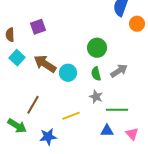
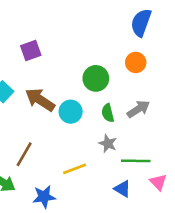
orange circle: (137, 24) -> (136, 62), moved
green circle: (97, 48) -> (96, 78), moved
blue triangle: (107, 131) -> (122, 189), turned 32
pink triangle: (132, 134) -> (158, 182), moved

